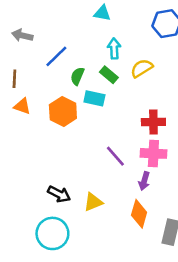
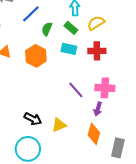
cyan rectangle: (94, 98) -> (69, 49), moved
red cross: (153, 122) -> (97, 51), moved

